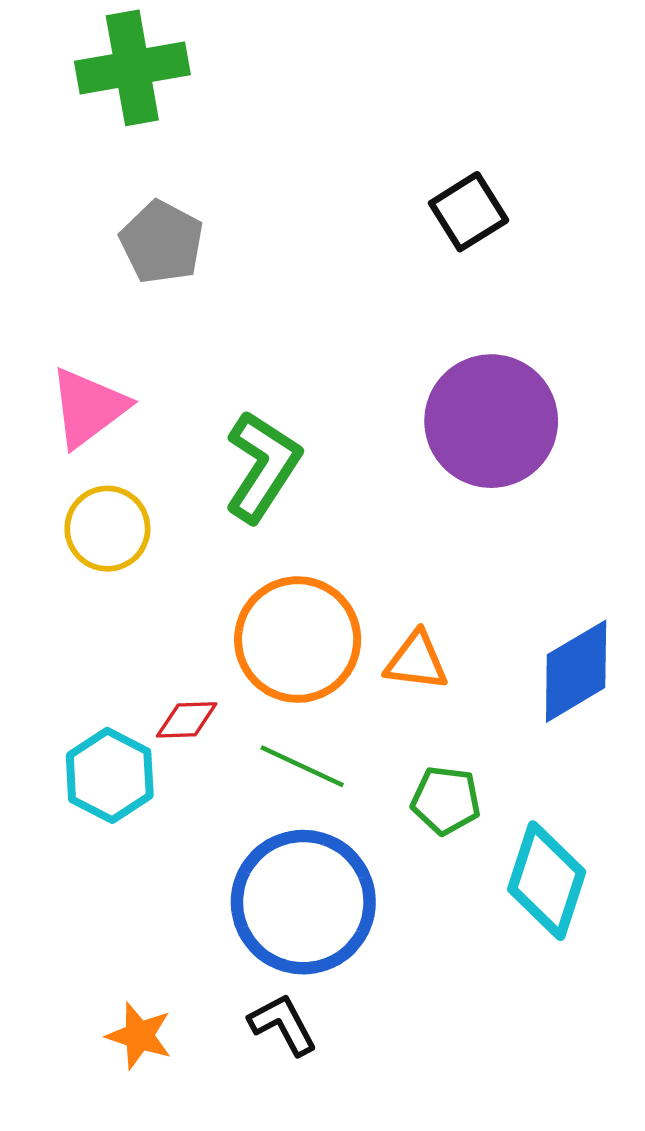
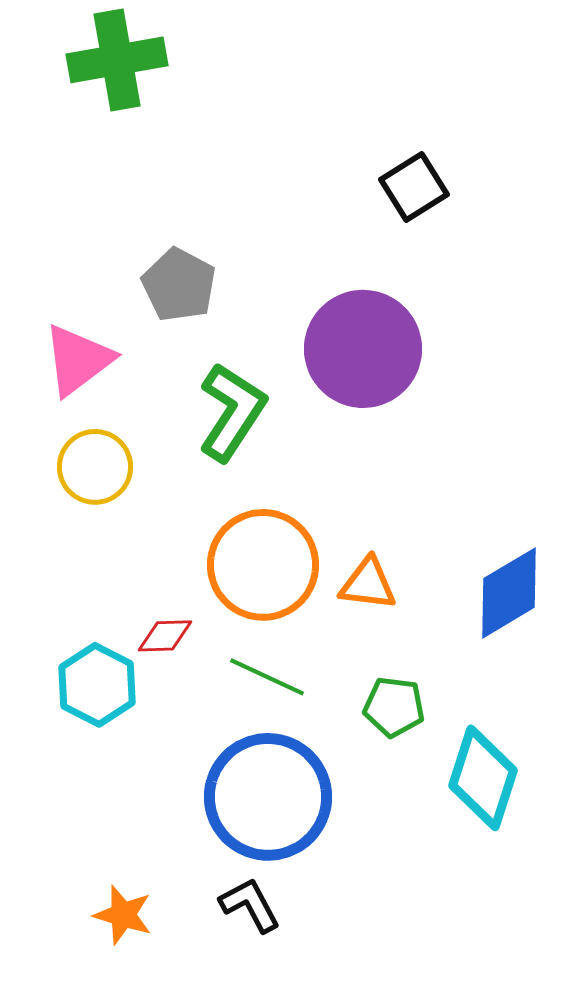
gray pentagon: (162, 242) -> (179, 285), moved
purple circle: (491, 421) -> (363, 349), moved

